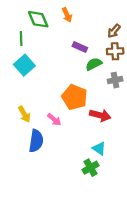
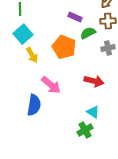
orange pentagon: (74, 97) -> (64, 47), moved
yellow arrow: (24, 114) -> (32, 55), moved
pink arrow: (54, 120) -> (51, 85), size x1.5

